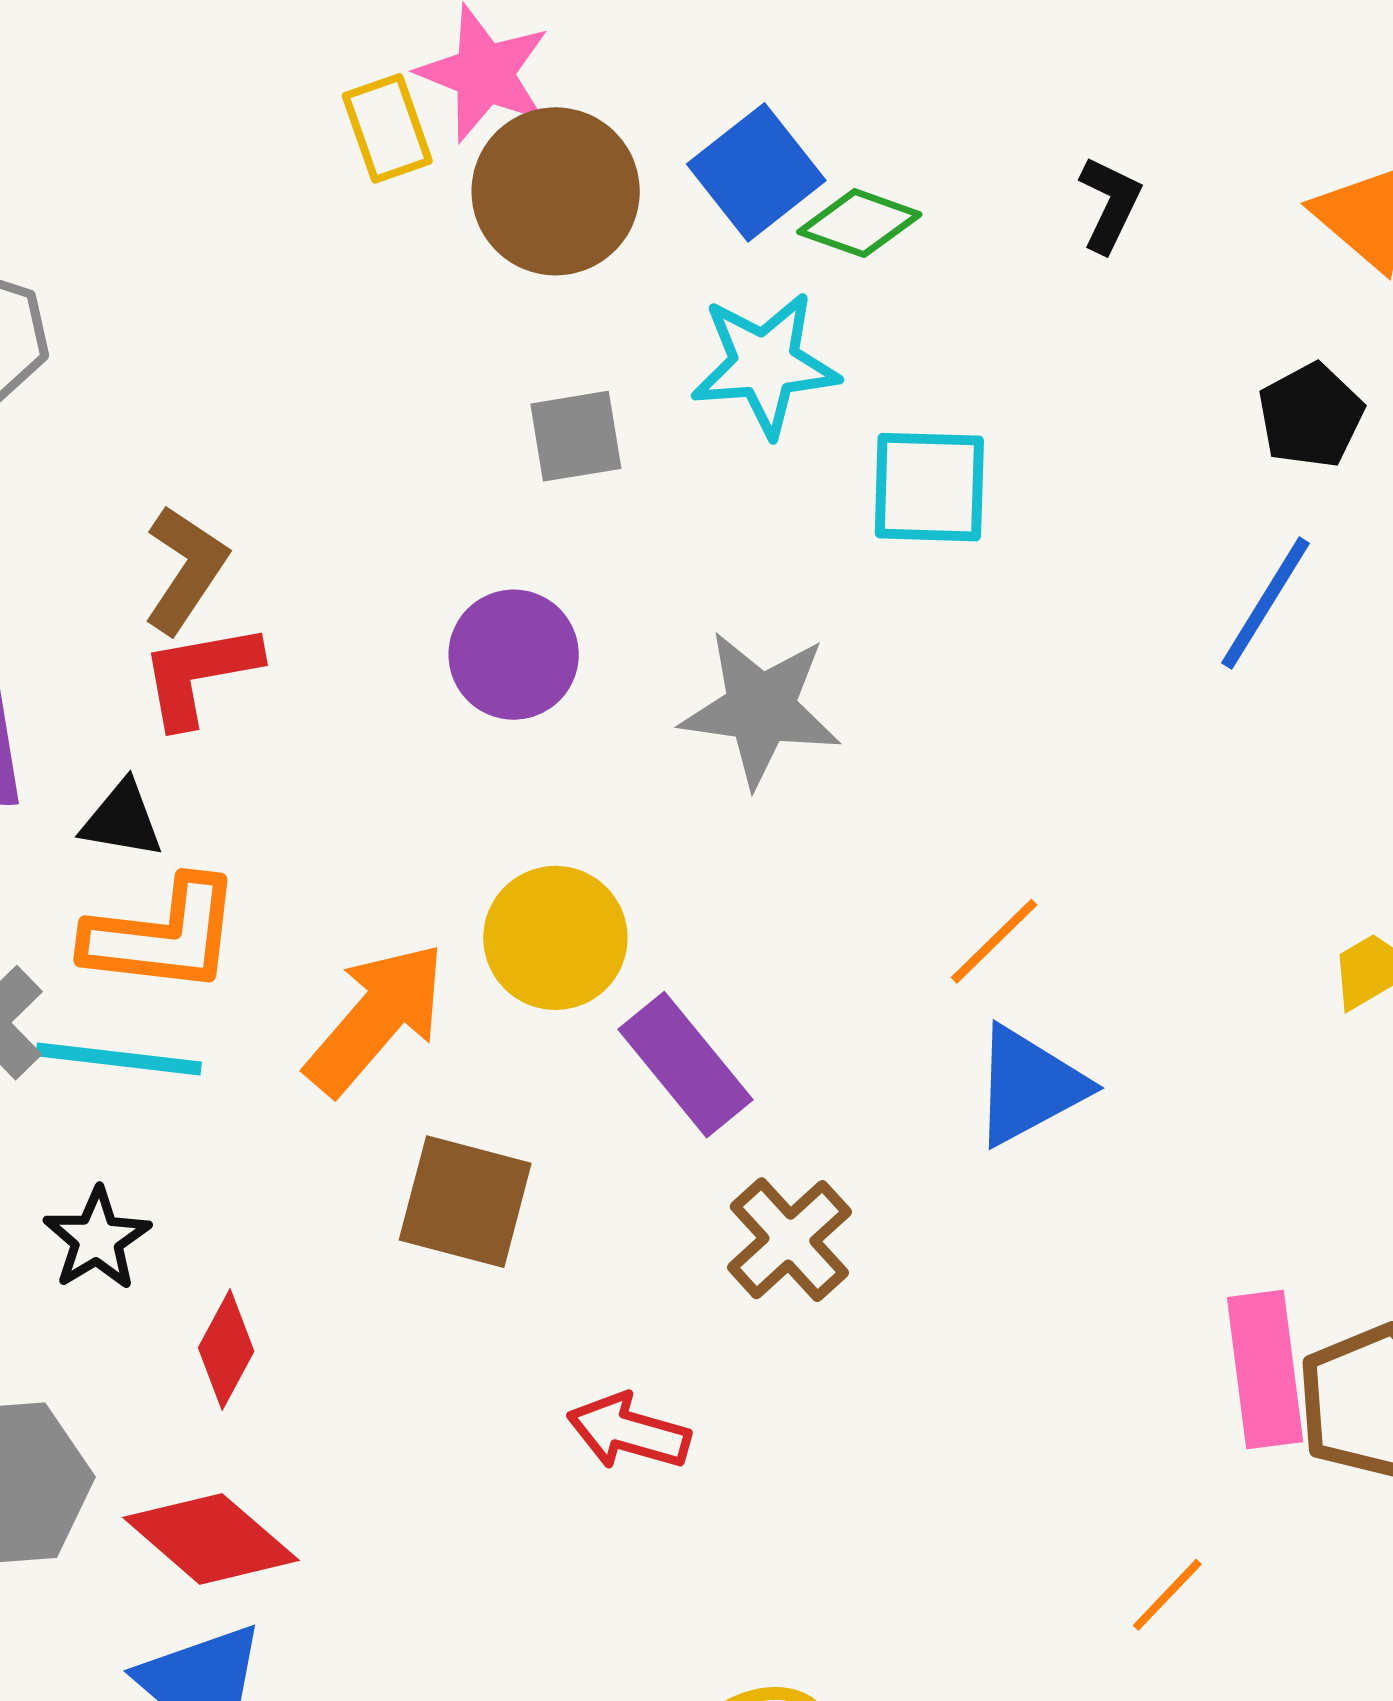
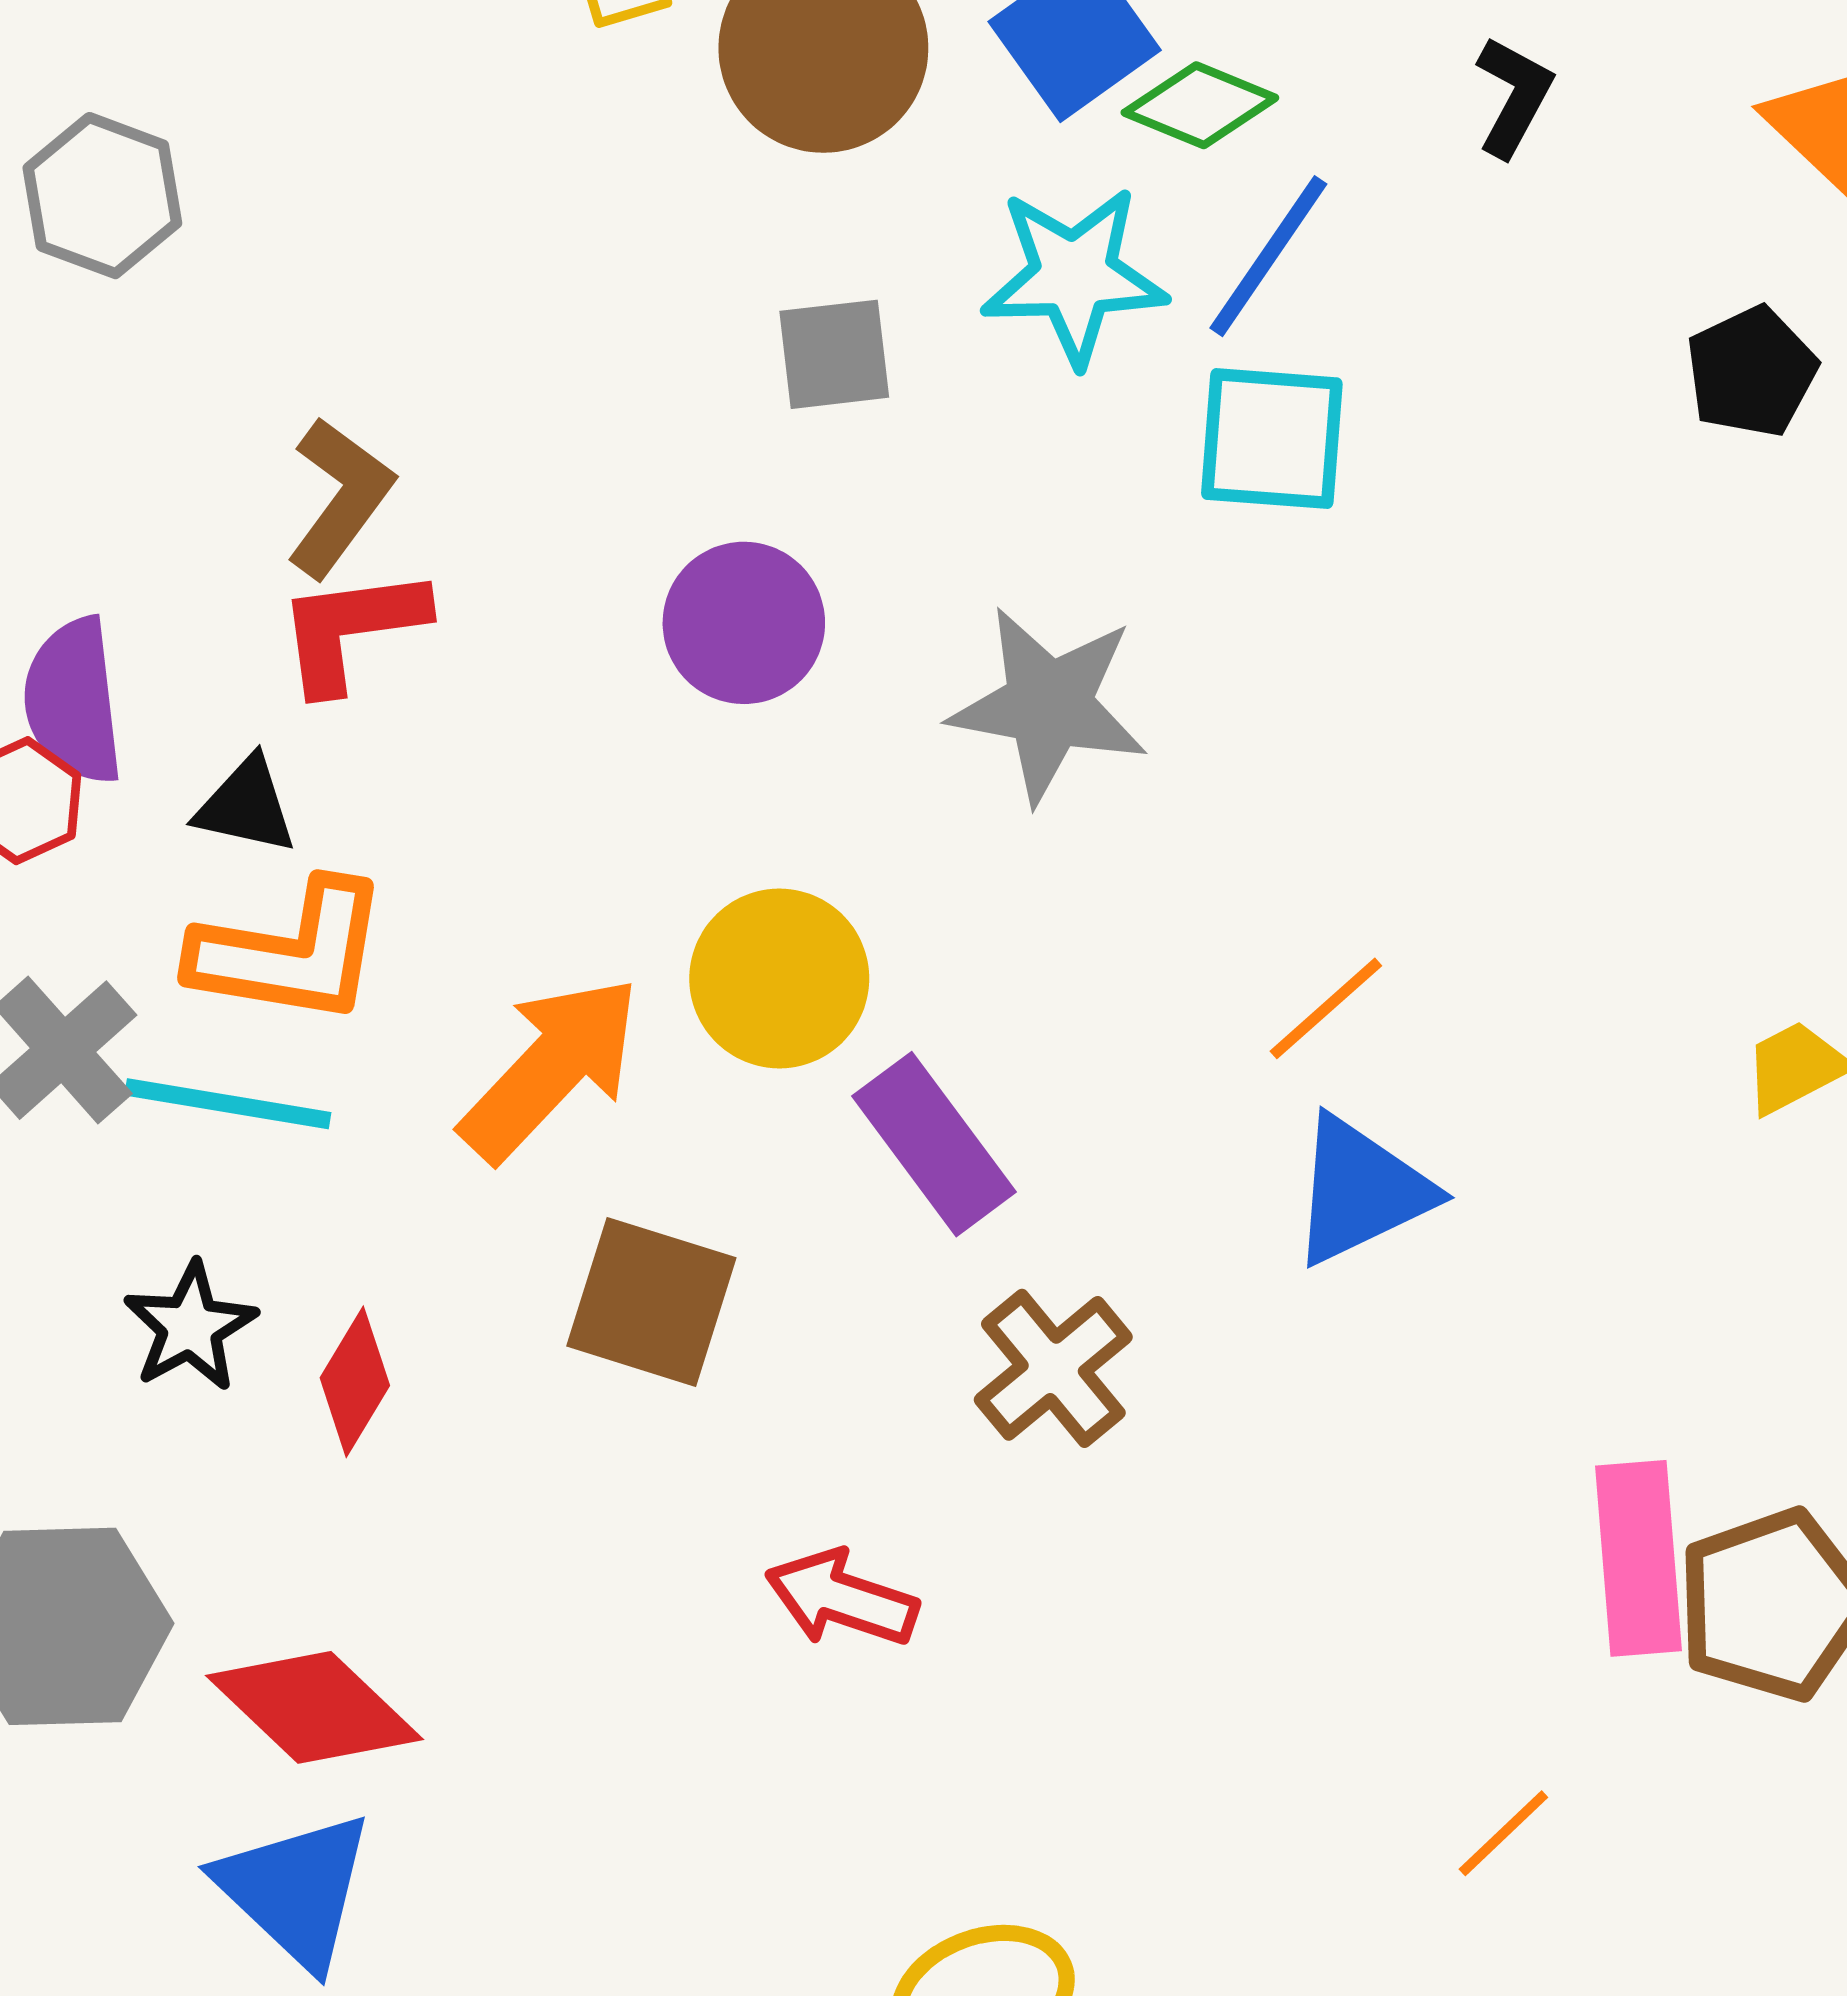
blue line: (1266, 603) -> (1268, 256), moved
red diamond: (226, 1350) -> (355, 1382), moved

